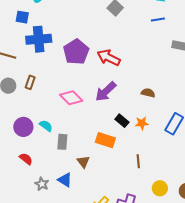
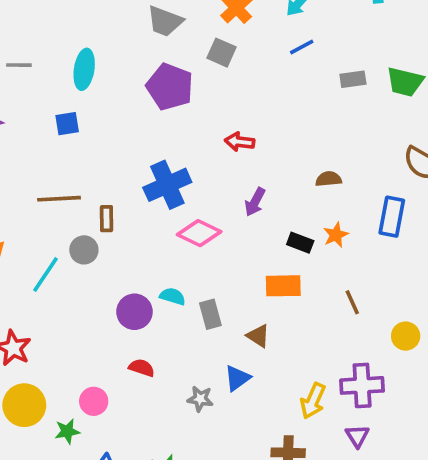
blue cross: (39, 39) -> (167, 185), moved
purple pentagon: (76, 52) -> (170, 87), moved
red arrow: (109, 58) -> (240, 142), size x0.7
brown rectangle: (30, 82) -> (106, 219), moved
purple arrow: (106, 92) -> (255, 202), size x0.7
red semicircle: (26, 159) -> (142, 368), moved
blue triangle: (65, 180) -> (237, 378), turned -49

